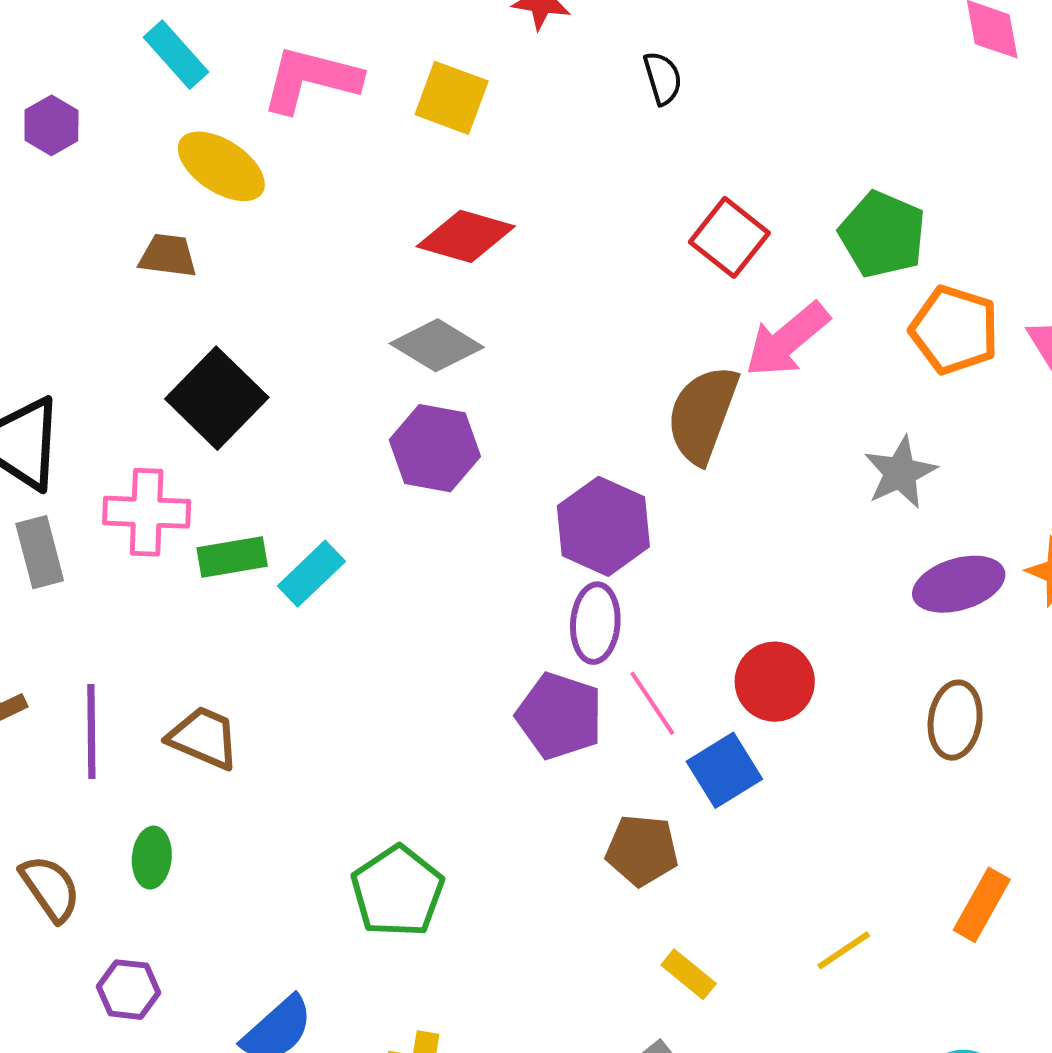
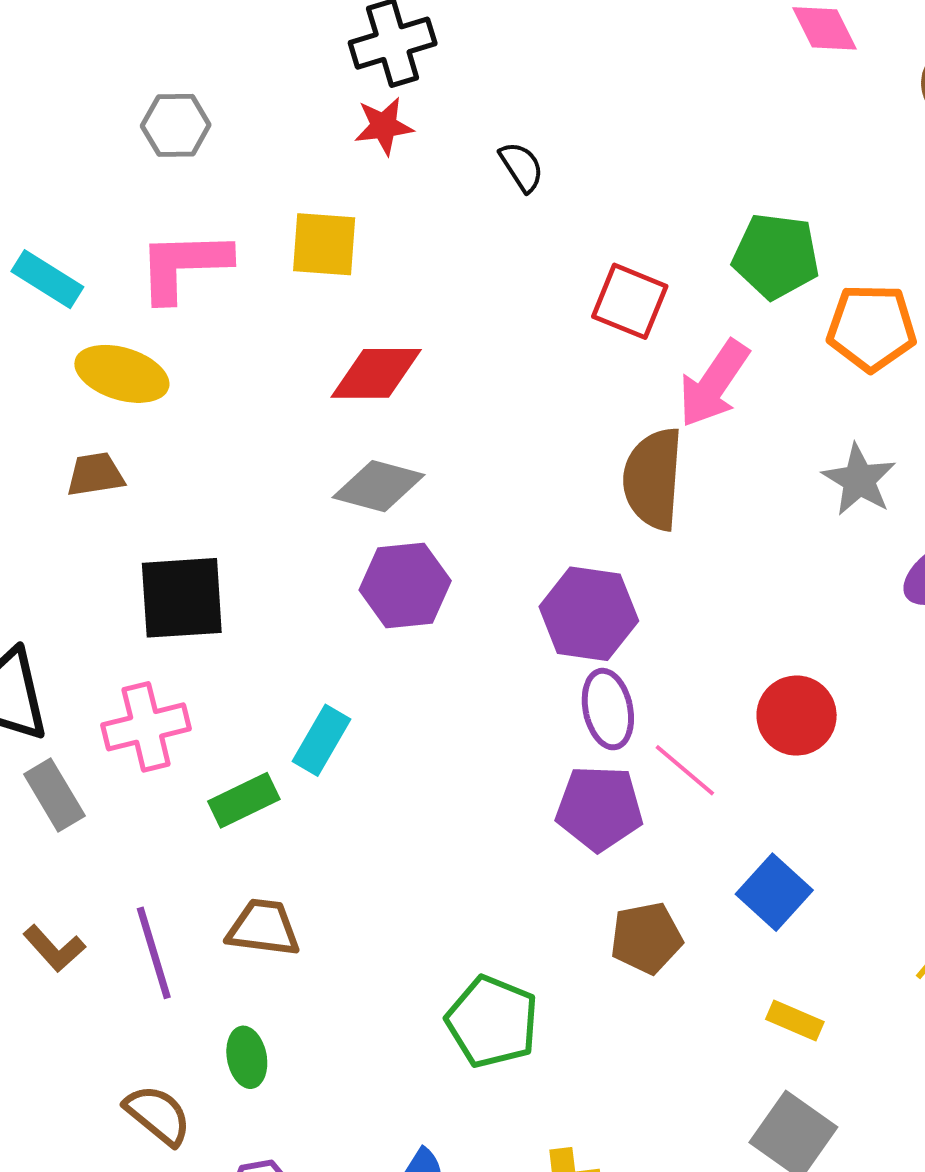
black square: (217, 398) -> (182, 598), turned -32
green rectangle: (232, 557) -> (244, 800), moved
blue square: (724, 770) -> (774, 892), moved
brown pentagon: (642, 850) -> (646, 938), moved

